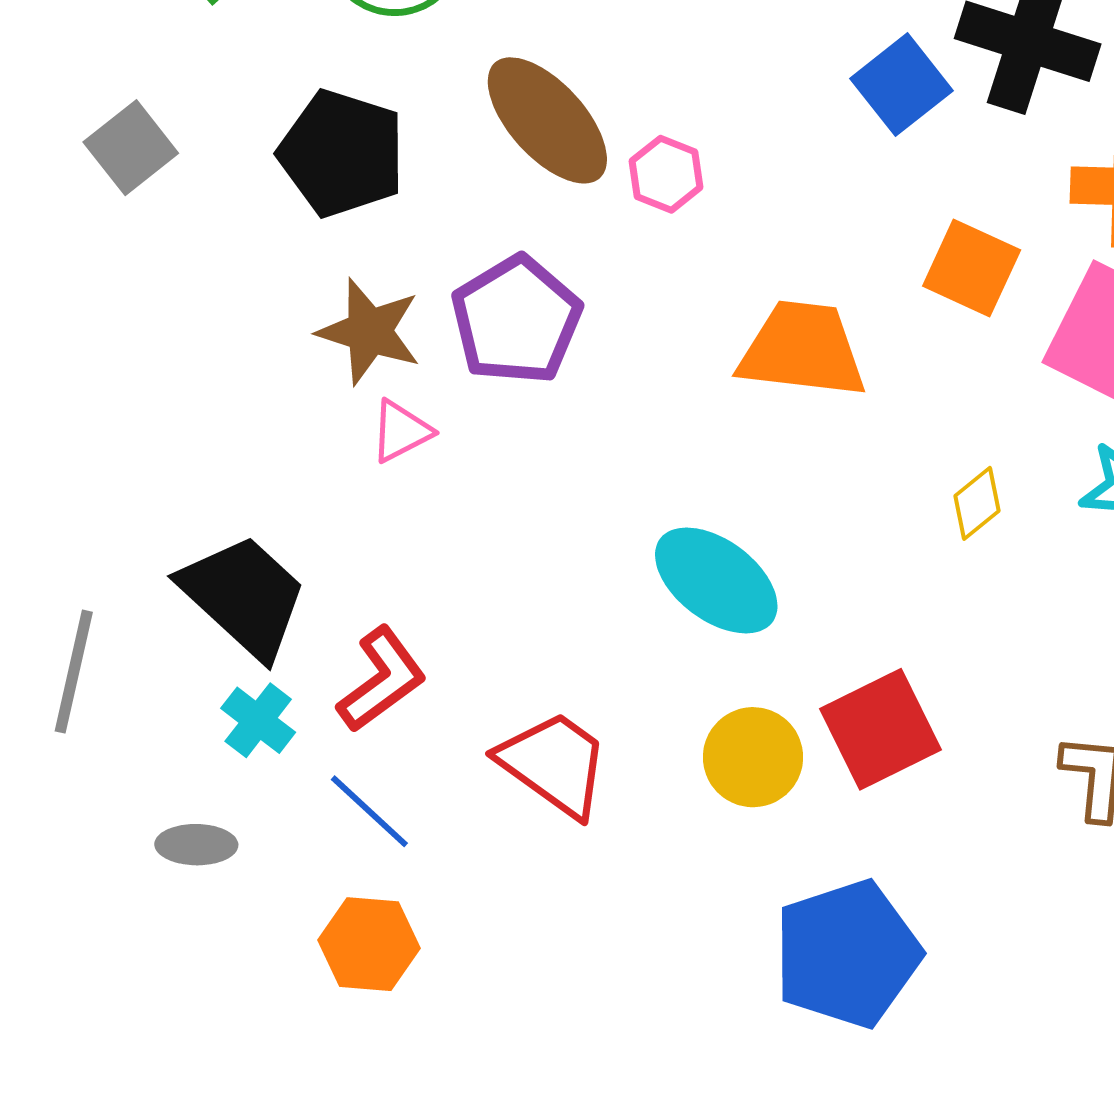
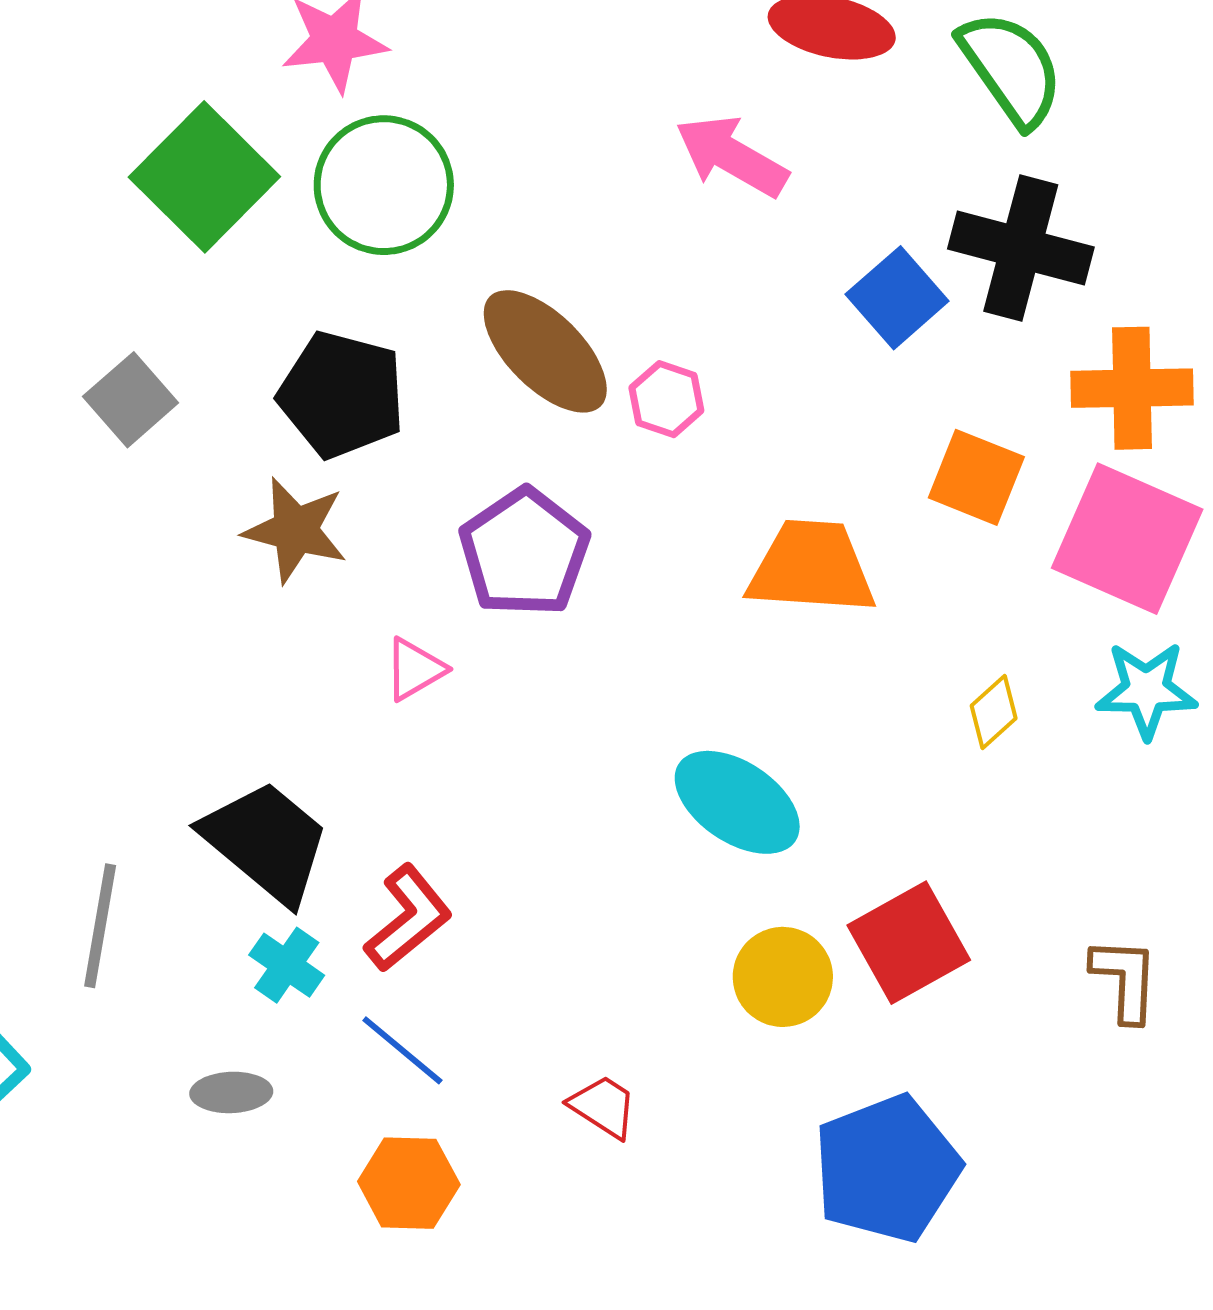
brown star: (369, 331) -> (295, 530), moved
red trapezoid: (554, 764) -> (603, 1107), moved, size x0.6

